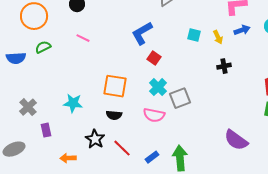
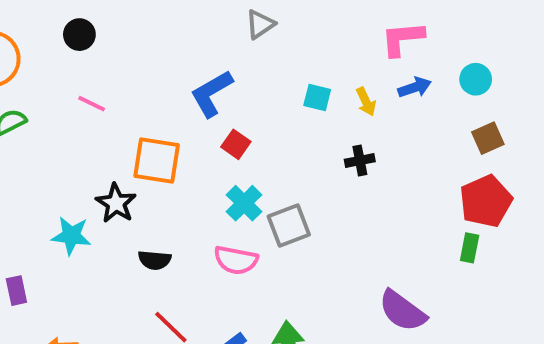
black cross: (224, 66) -> (360, 161), moved
orange square: (115, 86) -> (157, 161), moved
black star: (95, 139) -> (116, 203), moved

